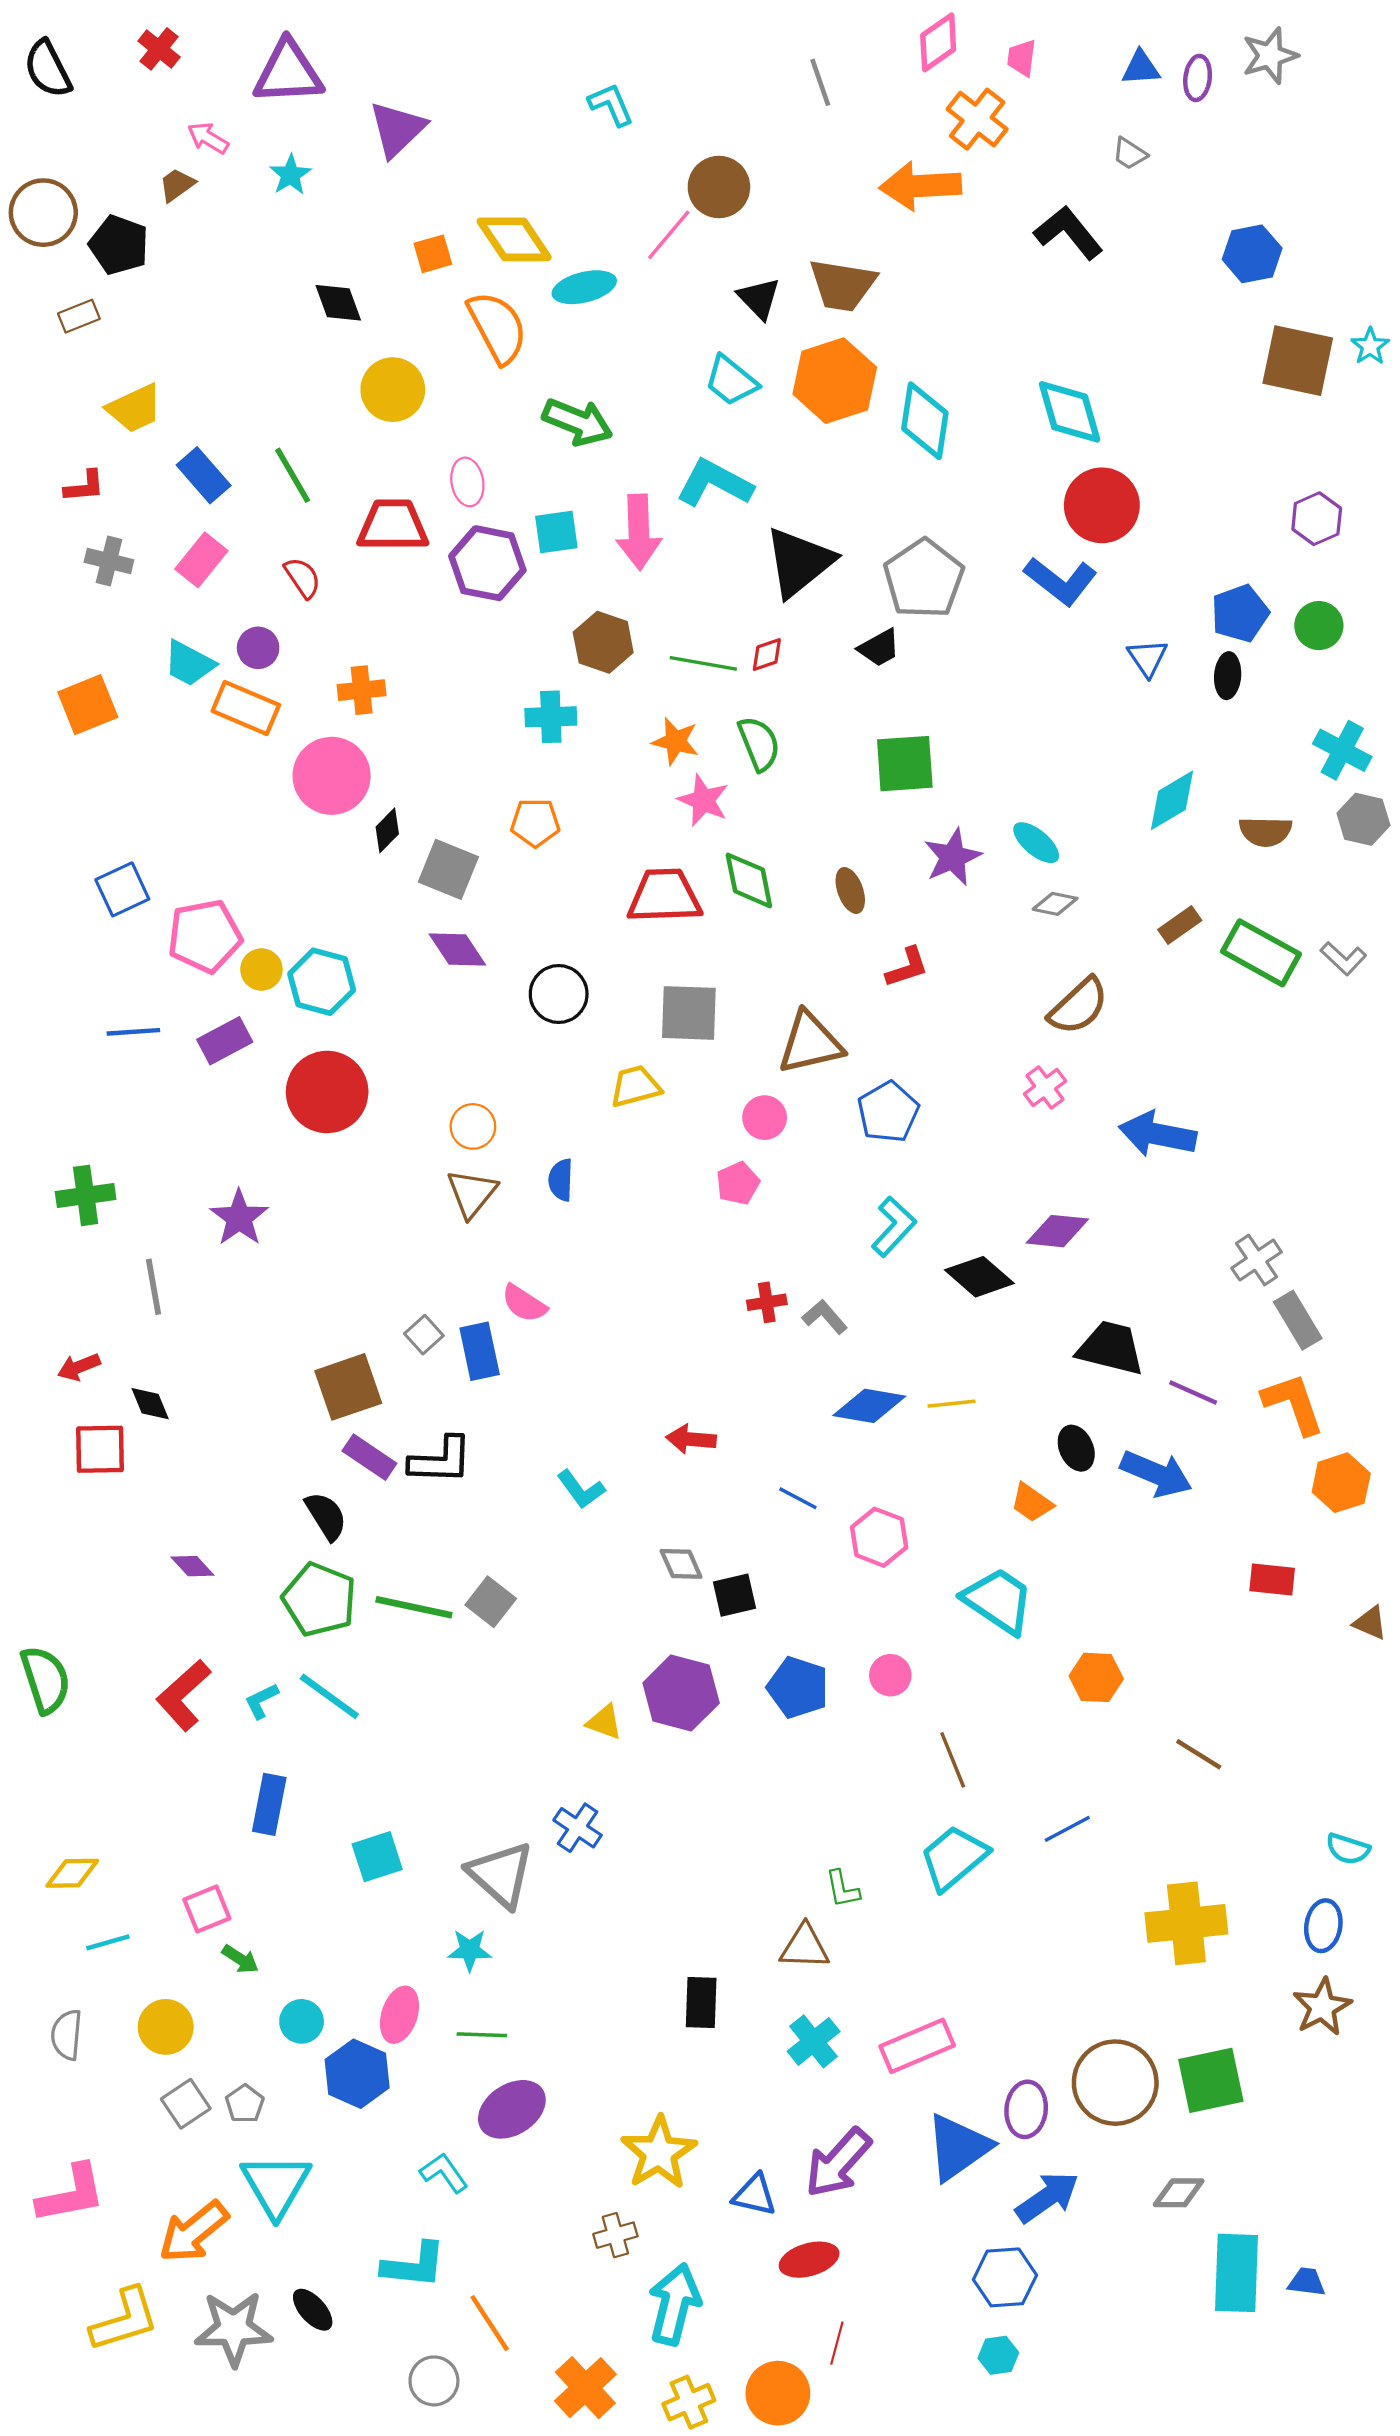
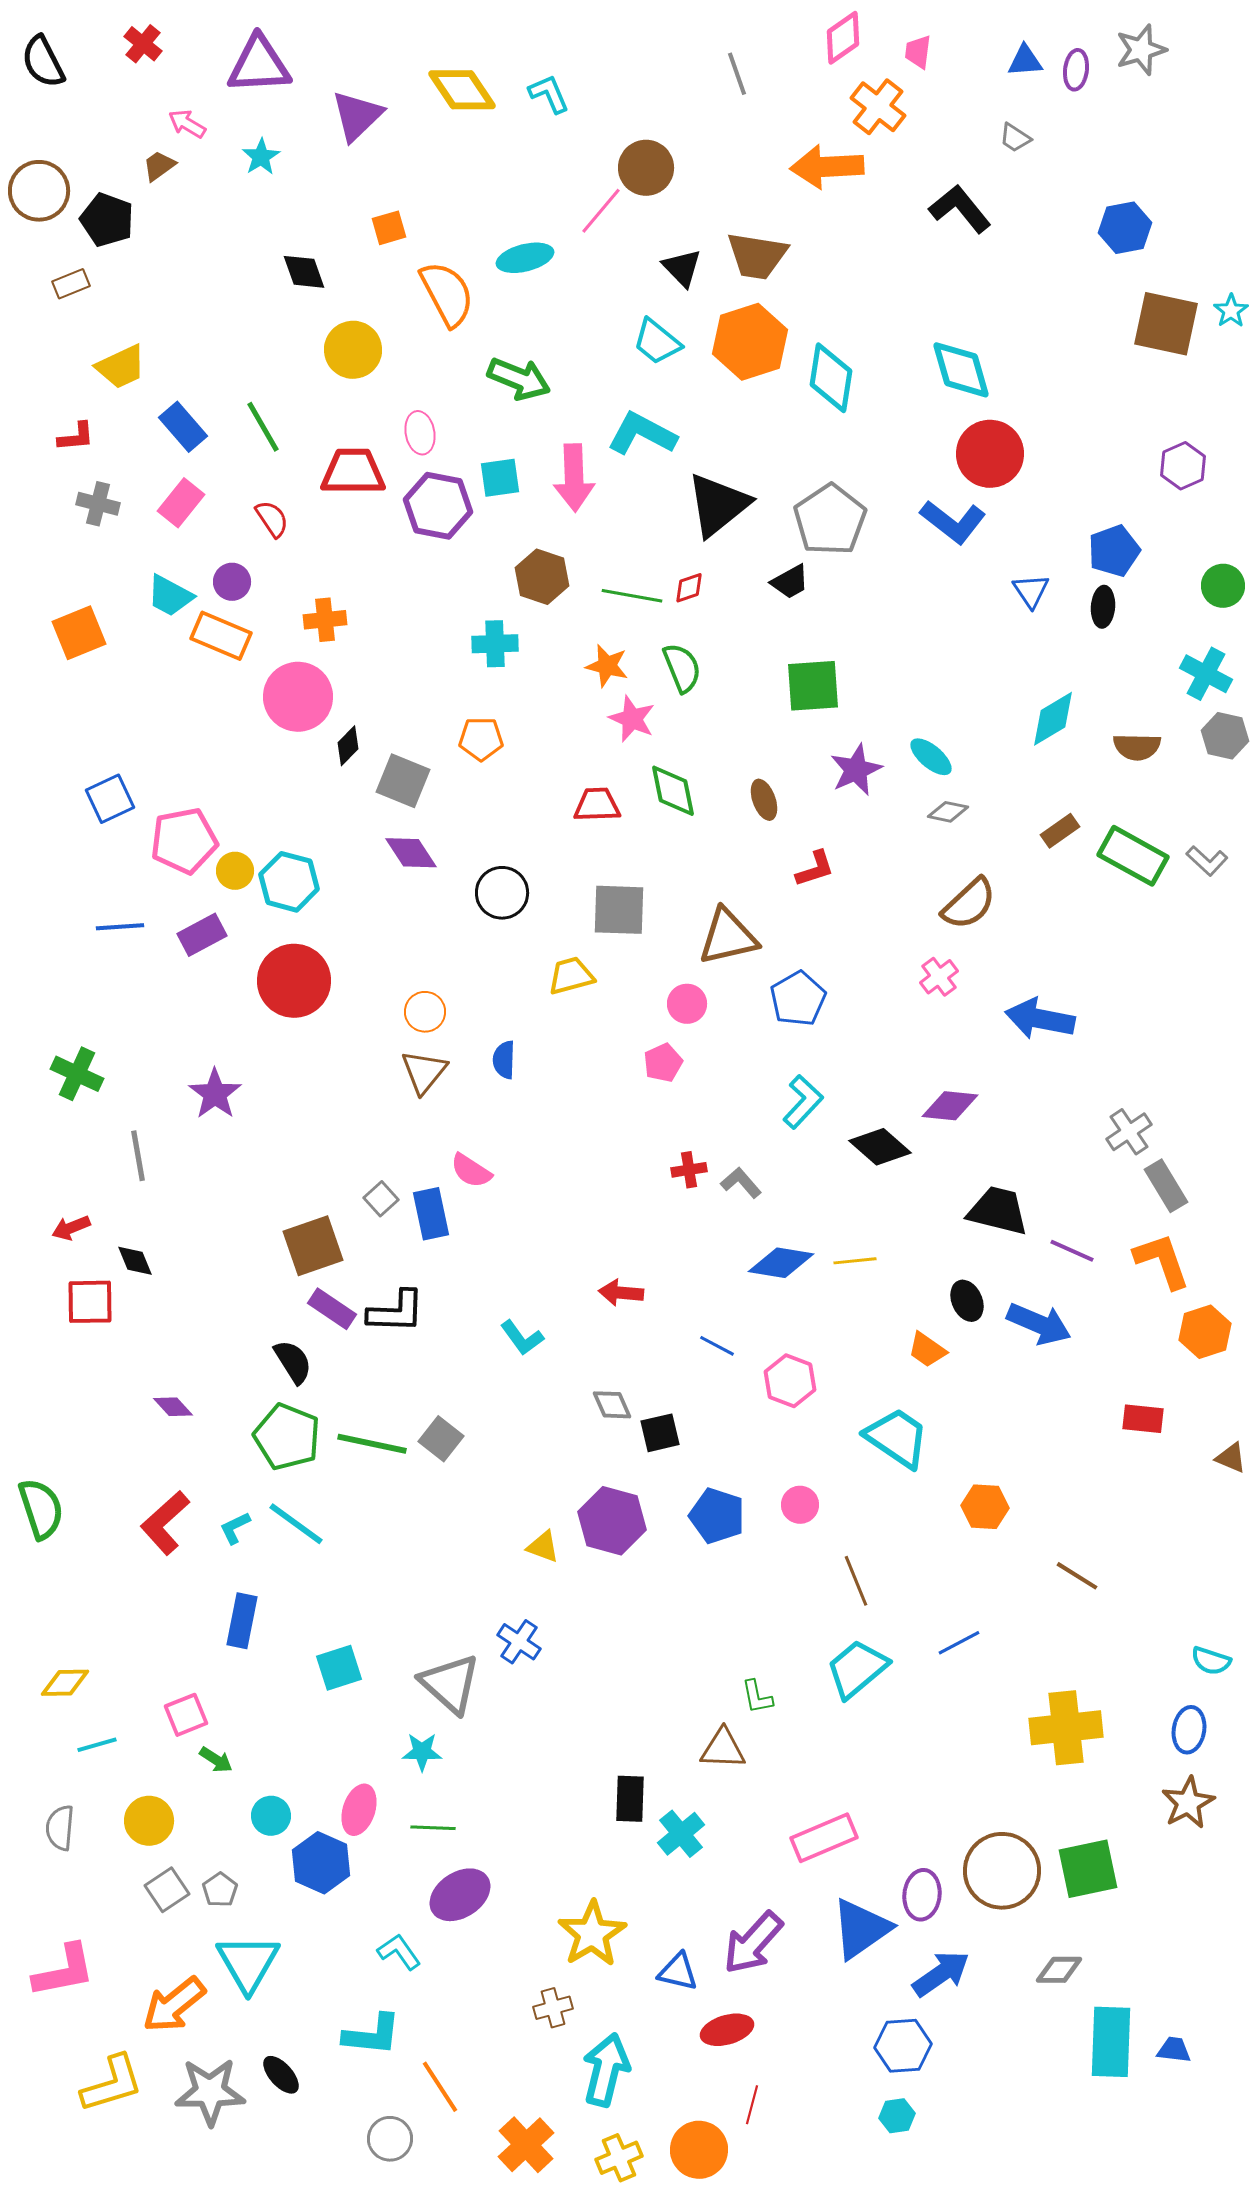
yellow diamond: (514, 239) -> (462, 90), moved
green circle: (1319, 626) -> (1223, 586), moved
red trapezoid: (664, 896) -> (597, 805), size x0.7
green cross: (86, 1195) -> (77, 1074), turned 33
cyan cross: (814, 2041) -> (681, 1834), moved

